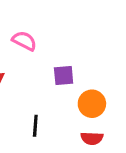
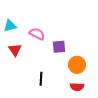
pink semicircle: (24, 41) -> (37, 34), moved

